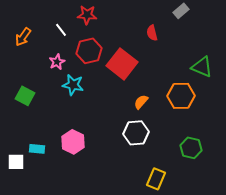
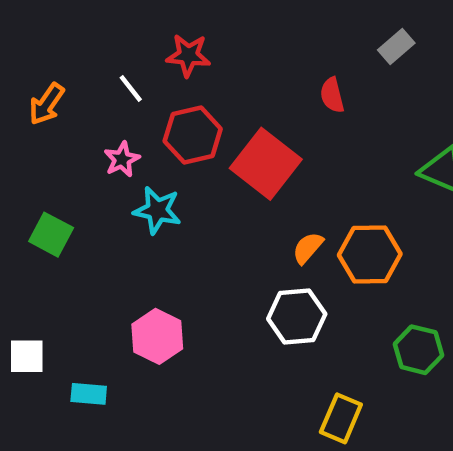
orange hexagon: (181, 96) -> (370, 255), moved
cyan rectangle: (37, 149) -> (89, 394), moved
white square: (16, 162) -> (27, 356), moved

